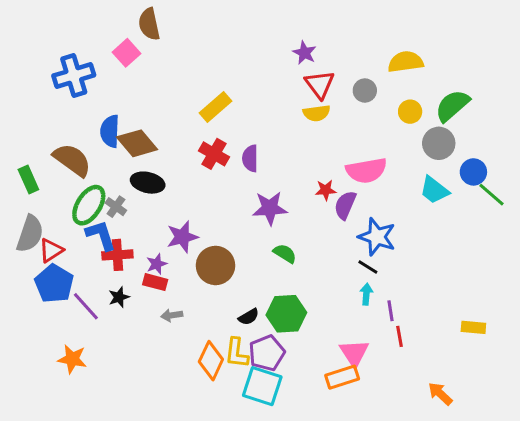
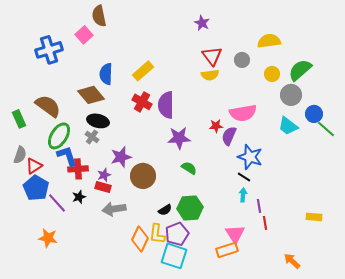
purple star: (304, 53) -> (202, 23), moved
blue semicircle: (110, 131) -> (106, 74), moved
purple semicircle: (250, 158) -> (166, 105), size x1.5
gray cross: (116, 207) -> (92, 137), moved
gray semicircle: (30, 234) -> (20, 155), size x0.7
gray arrow: (172, 315) -> (114, 209), size x1.6

